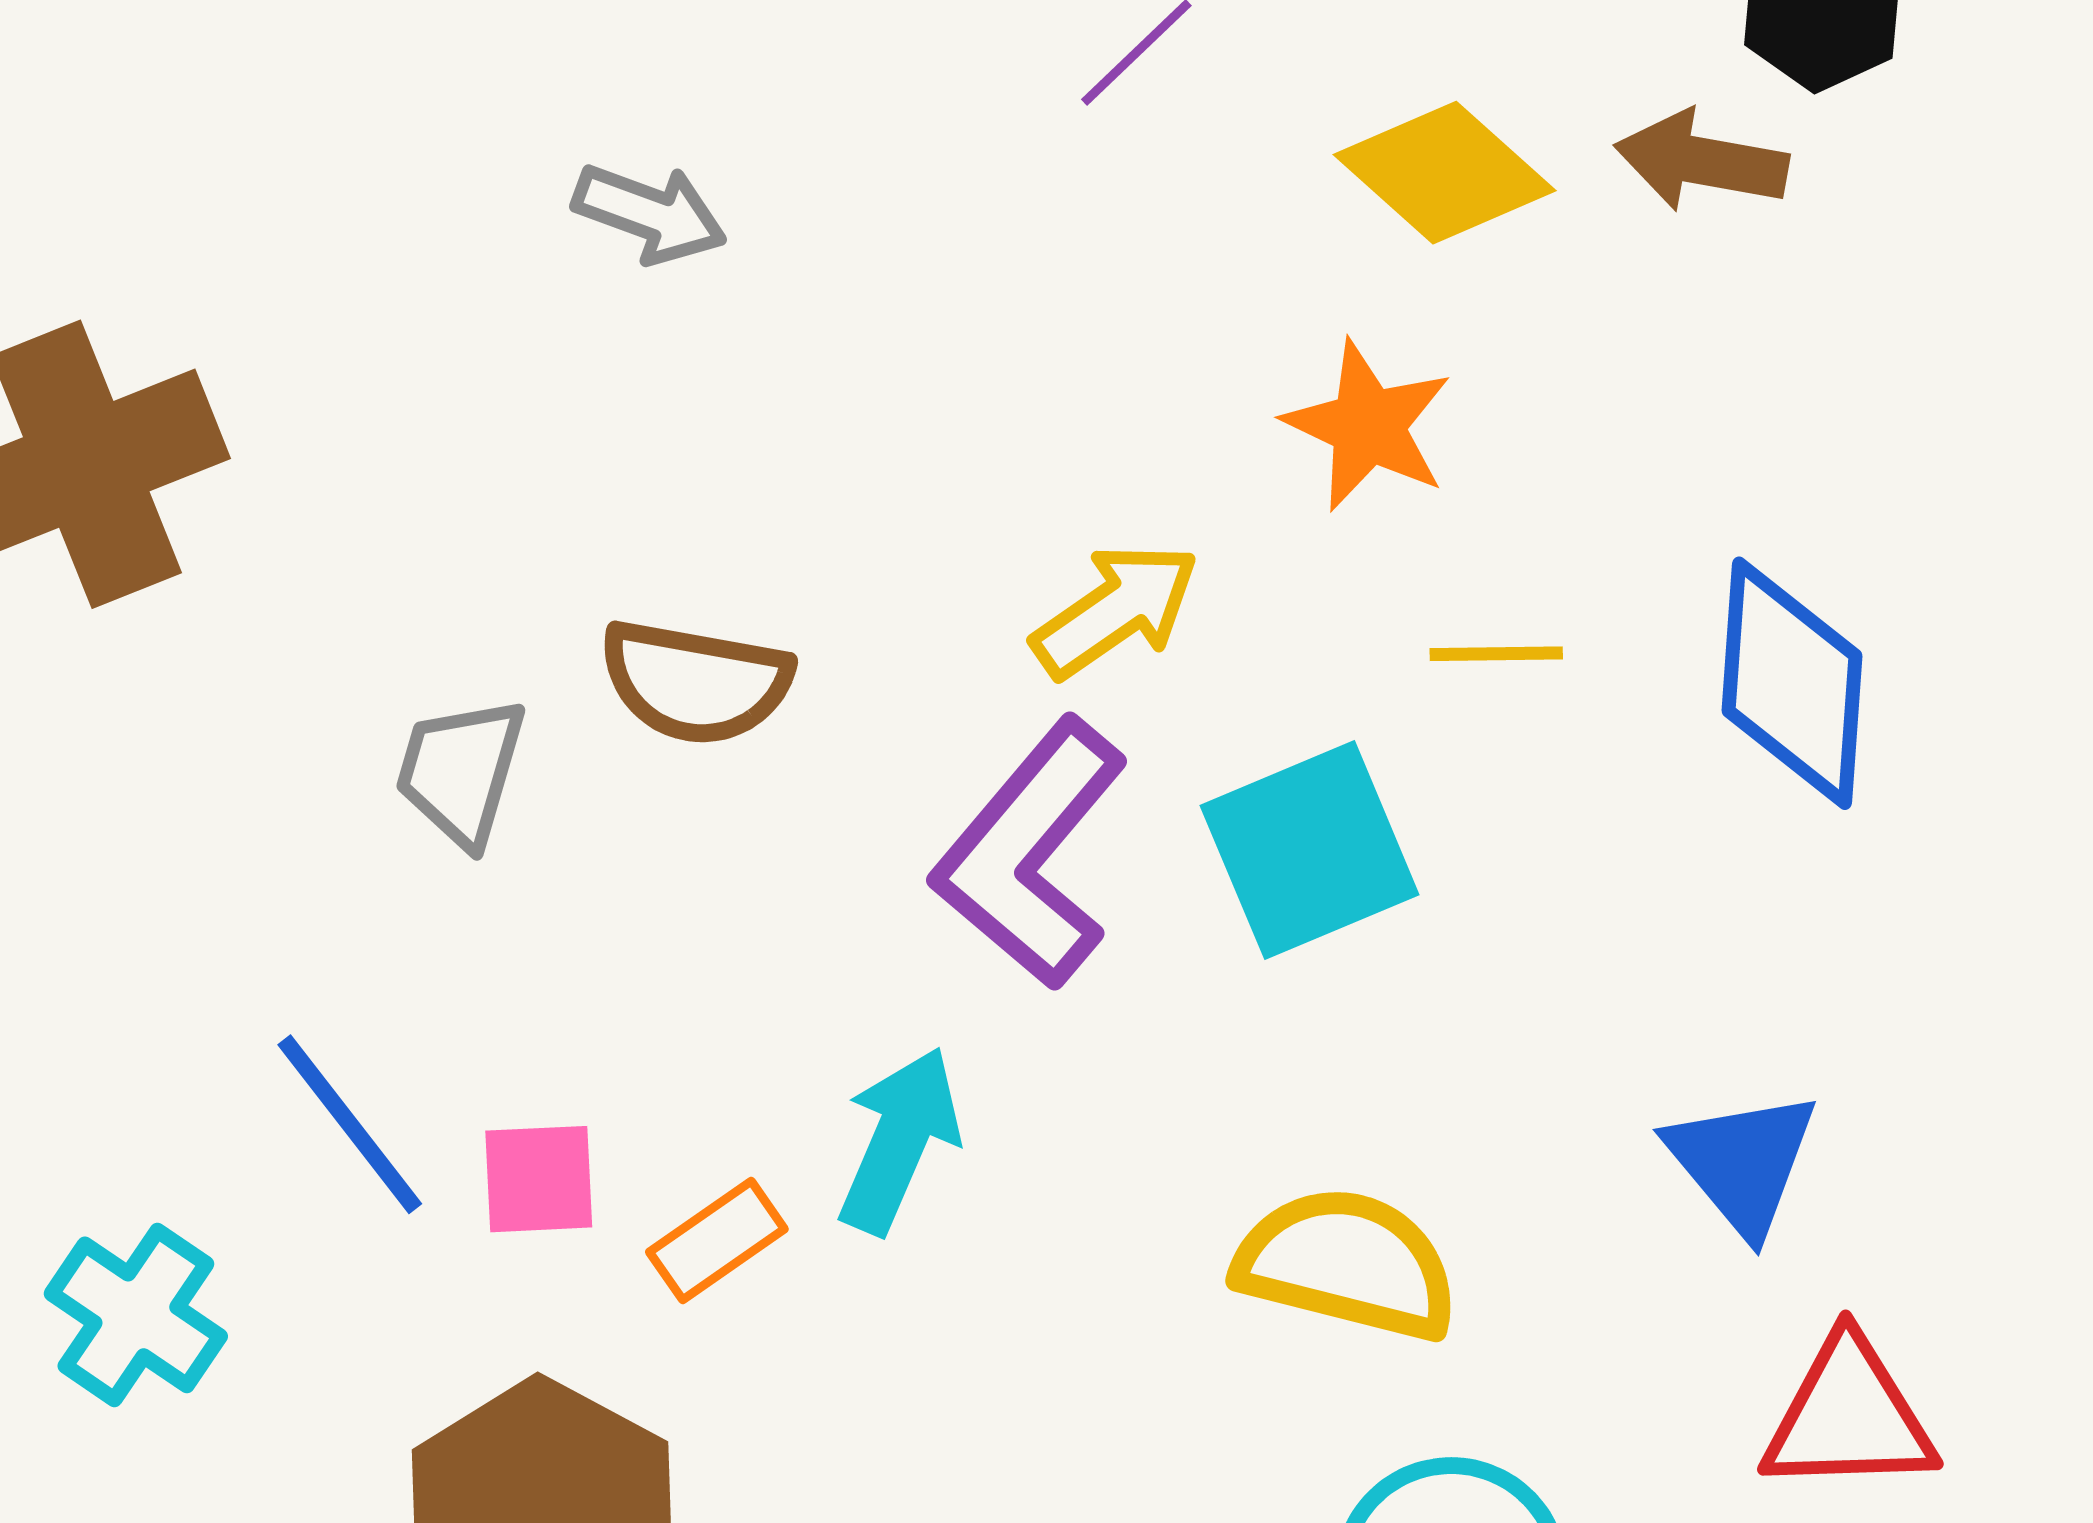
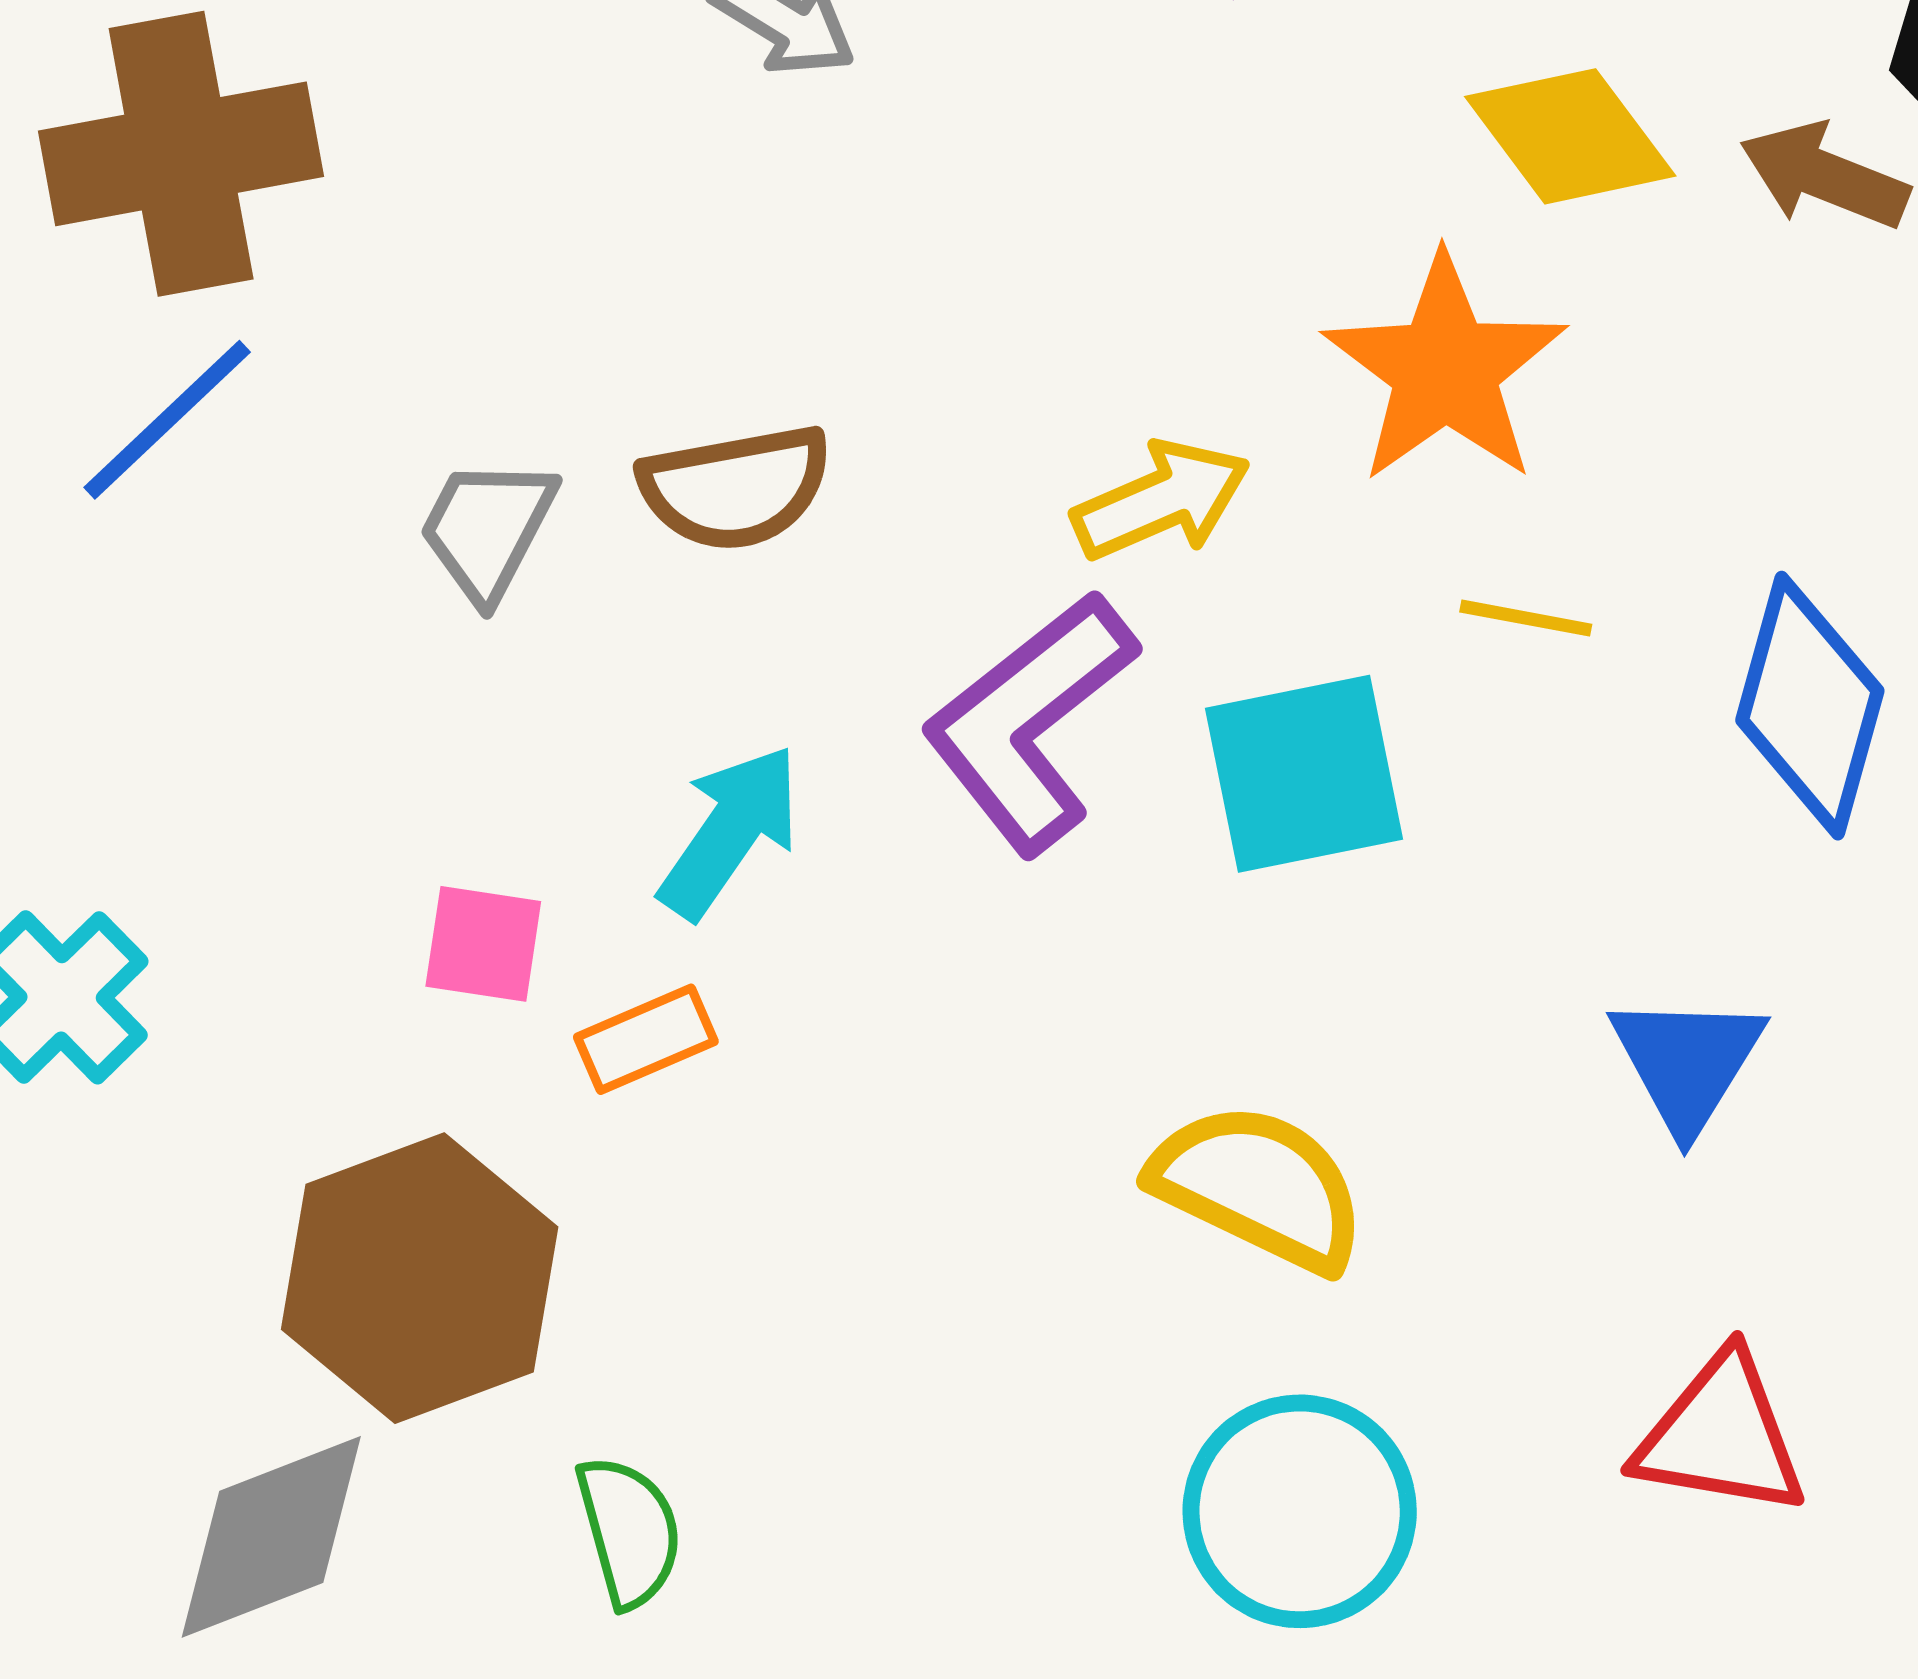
orange star: (1368, 426) -> (1445, 369), size x1.4
brown semicircle: (696, 682) -> (735, 487), turned -32
blue line: (350, 1124) -> (167, 420), moved, turned 73
cyan arrow: (899, 1140) -> (730, 831), moved
blue triangle: (1742, 1162) -> (1687, 1062), moved

